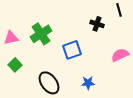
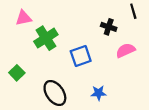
pink triangle: (11, 38) -> (24, 18), moved
pink semicircle: (120, 55) -> (125, 50), moved

